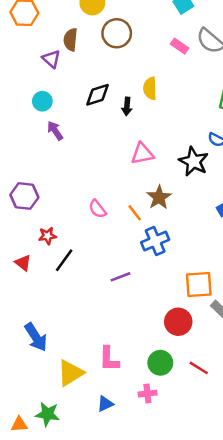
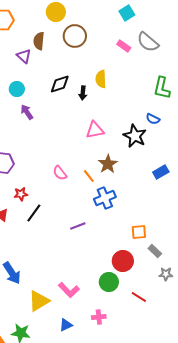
orange square: (199, 285) -> (139, 232), size x0.7
pink L-shape: (109, 359) -> (69, 290), turned -45
green circle: (160, 363) -> (109, 282), moved

